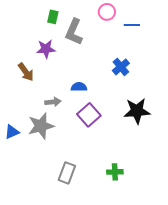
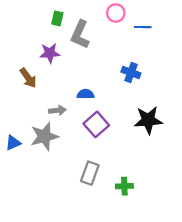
blue cross: (121, 67) -> (131, 72), turned -30
gray rectangle: (67, 173) -> (90, 173), moved

